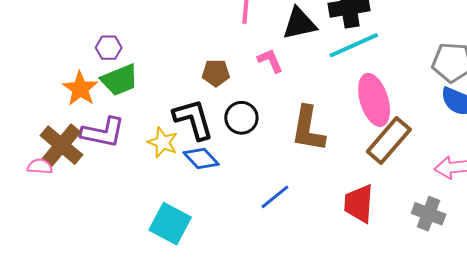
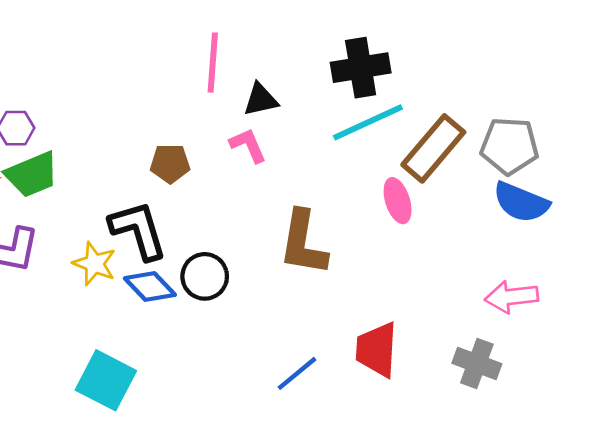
black triangle: (299, 24) -> (261, 100), moved, size x0.7
pink ellipse: (374, 100) -> (398, 201), size x0.6
black circle: (241, 118) -> (205, 276), moved
brown rectangle: (389, 140) -> (433, 148), moved
blue line: (275, 197) -> (297, 373), moved

